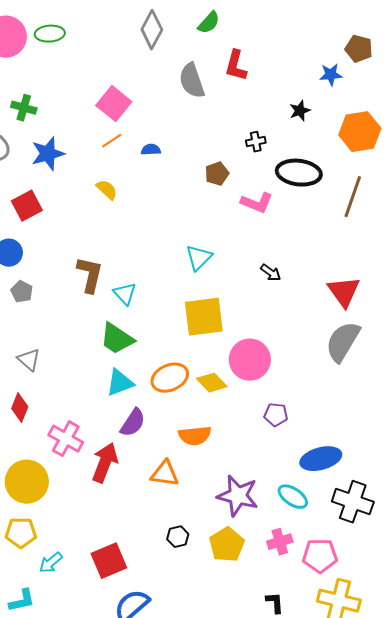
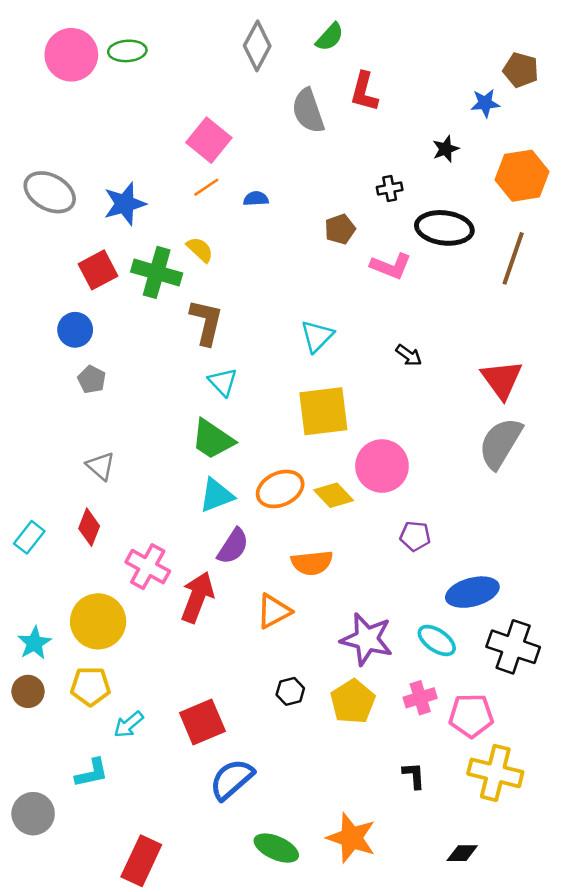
green cross: (24, 108) -> (157, 272), moved, size x1.5
brown L-shape: (90, 275) -> (206, 322), moved
orange triangle: (165, 474) -> (274, 611), turned -36

